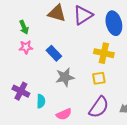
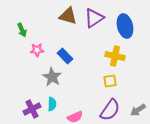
green arrow: (24, 27) -> (22, 30), moved
gray star: (65, 77) -> (52, 77), moved, turned -30
purple cross: (21, 91) -> (32, 109), moved, turned 36

